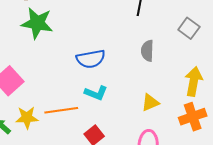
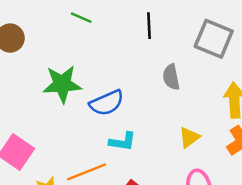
green star: (37, 23) -> (62, 84), moved
gray square: (189, 28) -> (214, 39), size x1.5

